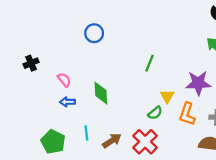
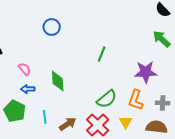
yellow triangle: (167, 96) -> (126, 122), moved
green semicircle: (155, 113) -> (107, 99), size x1.5
green pentagon: (53, 142) -> (15, 111), moved

